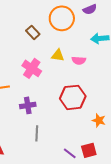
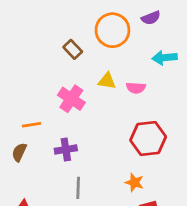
red hexagon: (73, 97) -> (148, 139), moved
orange star: (99, 120) -> (134, 182), moved

